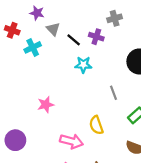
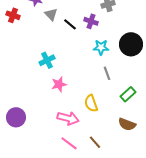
cyan cross: (33, 47) -> (47, 60), moved
cyan star: (83, 65) -> (101, 47), moved
pink star: (46, 105) -> (59, 84), moved

